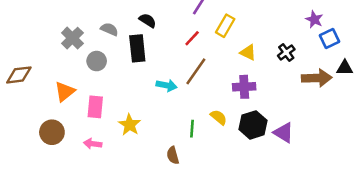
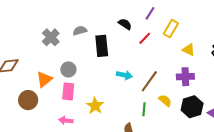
black semicircle: (148, 20) -> (125, 24), moved
gray semicircle: (109, 29) -> (80, 31), turned -40
gray circle: (97, 61) -> (68, 69), moved
brown line: (196, 71) -> (149, 81), moved
brown circle: (52, 132) -> (28, 100), moved

